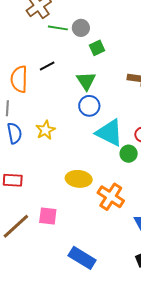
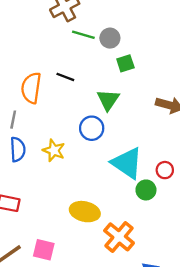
black line: (47, 66) -> (65, 77), turned 42
blue circle: (89, 106) -> (92, 128), moved
yellow star: (45, 130) -> (54, 150), turned -30

